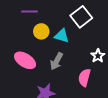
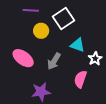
white square: (81, 17) -> (64, 19), moved
cyan triangle: (62, 36) -> (78, 45), moved

